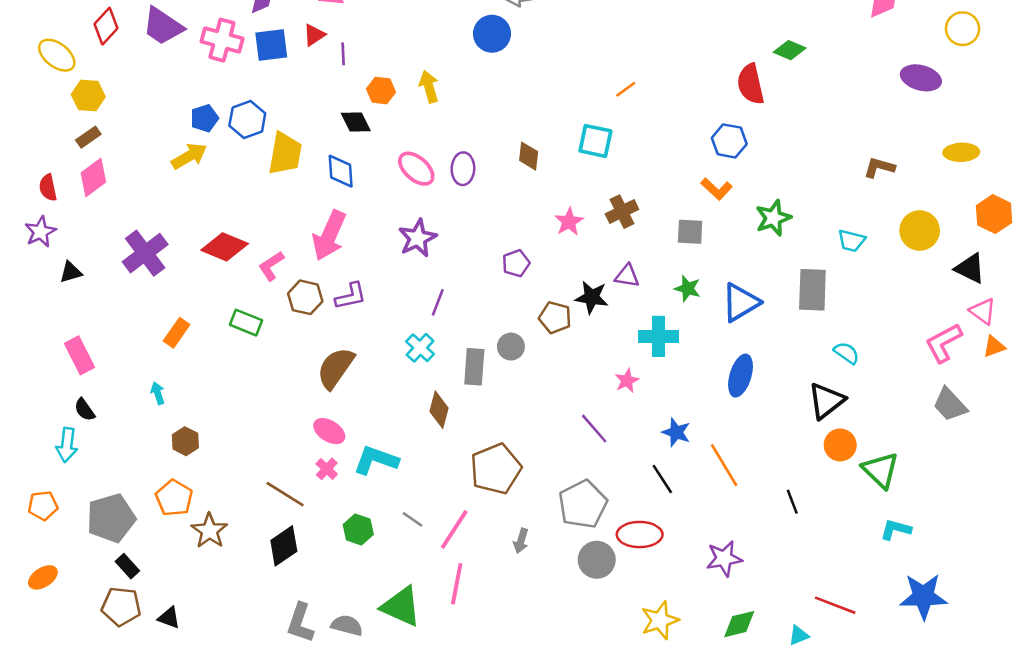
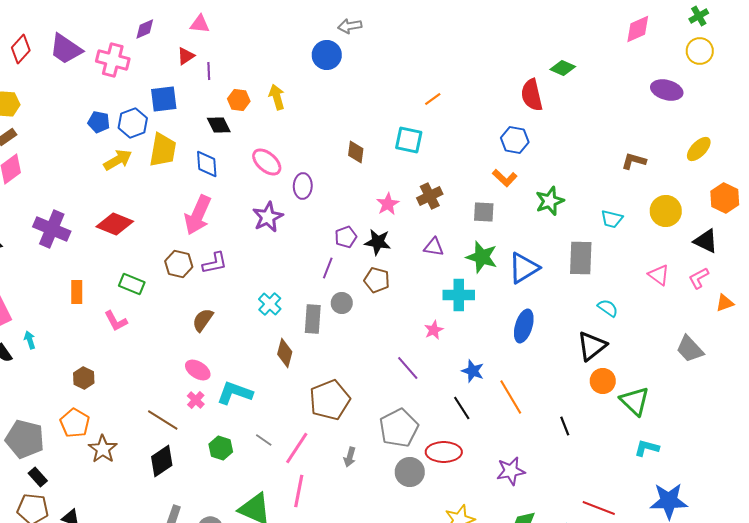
blue square: (271, 45) -> (164, 99), moved
blue pentagon: (204, 118) -> (99, 122), turned 30
yellow ellipse: (961, 152) -> (699, 149), turned -44
yellow arrow: (189, 156) -> (118, 160), moved
purple ellipse: (463, 169) -> (303, 186), moved
purple cross: (145, 253) -> (52, 229), turned -30
pink L-shape: (271, 266) -> (116, 321), moved, turned -85
green star: (688, 289) -> (482, 257), size x1.5
black star: (592, 297) -> (378, 242), moved
purple line: (438, 302) -> (328, 268), moved
pink triangle: (983, 311) -> (659, 275), moved
orange rectangle: (177, 333) -> (77, 292), turned -35
pink L-shape: (944, 343) -> (699, 278), moved, size x0.7
brown semicircle: (336, 368) -> (203, 320), size x0.7
cyan arrow: (158, 393) -> (30, 340), moved
gray pentagon: (111, 518) -> (25, 439), turned 30

